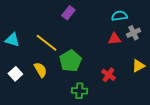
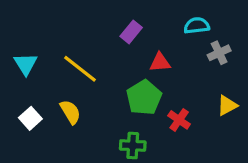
purple rectangle: (68, 13) -> (131, 32), moved
red triangle: (114, 39) -> (160, 62), moved
cyan triangle: (12, 40) -> (26, 64), turned 42
green pentagon: (70, 61) -> (144, 98), moved

